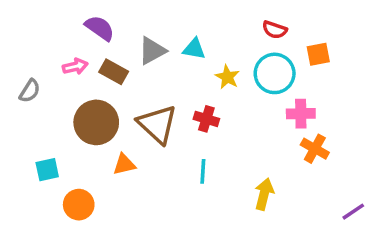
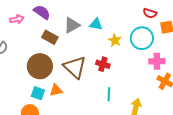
red semicircle: (275, 30) -> (150, 13), moved
pink arrow: (75, 66) -> (17, 19), moved
cyan square: (47, 170) -> (38, 93), moved, turned 32
cyan line: (203, 171) -> (109, 94), moved

